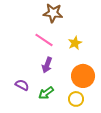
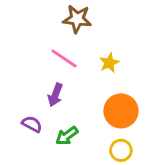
purple arrow: (47, 65) -> (55, 95), moved
yellow circle: (76, 99) -> (121, 150), moved

